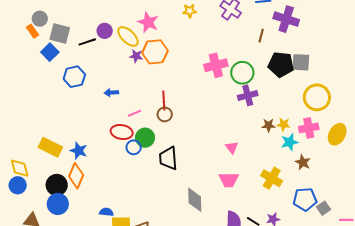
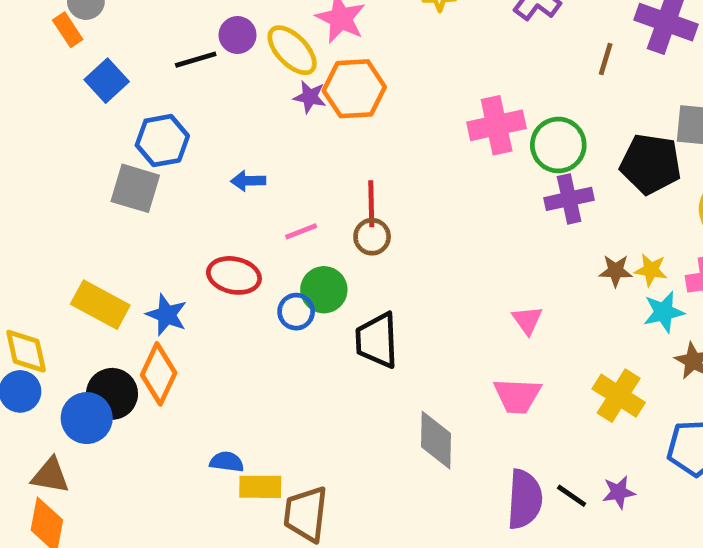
gray square: (60, 34) -> (135, 188), moved
black pentagon: (281, 64) -> (651, 164), moved
red ellipse: (122, 132) -> (234, 275), moved
blue circle: (58, 204) -> (87, 418), moved

